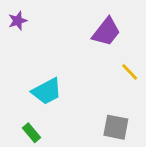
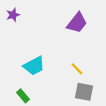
yellow line: (130, 72) -> (77, 69), moved

